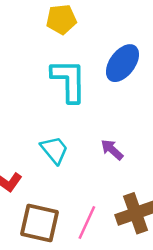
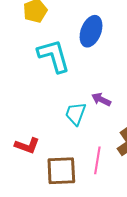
cyan trapezoid: (54, 150) -> (76, 114), moved, turned -105

